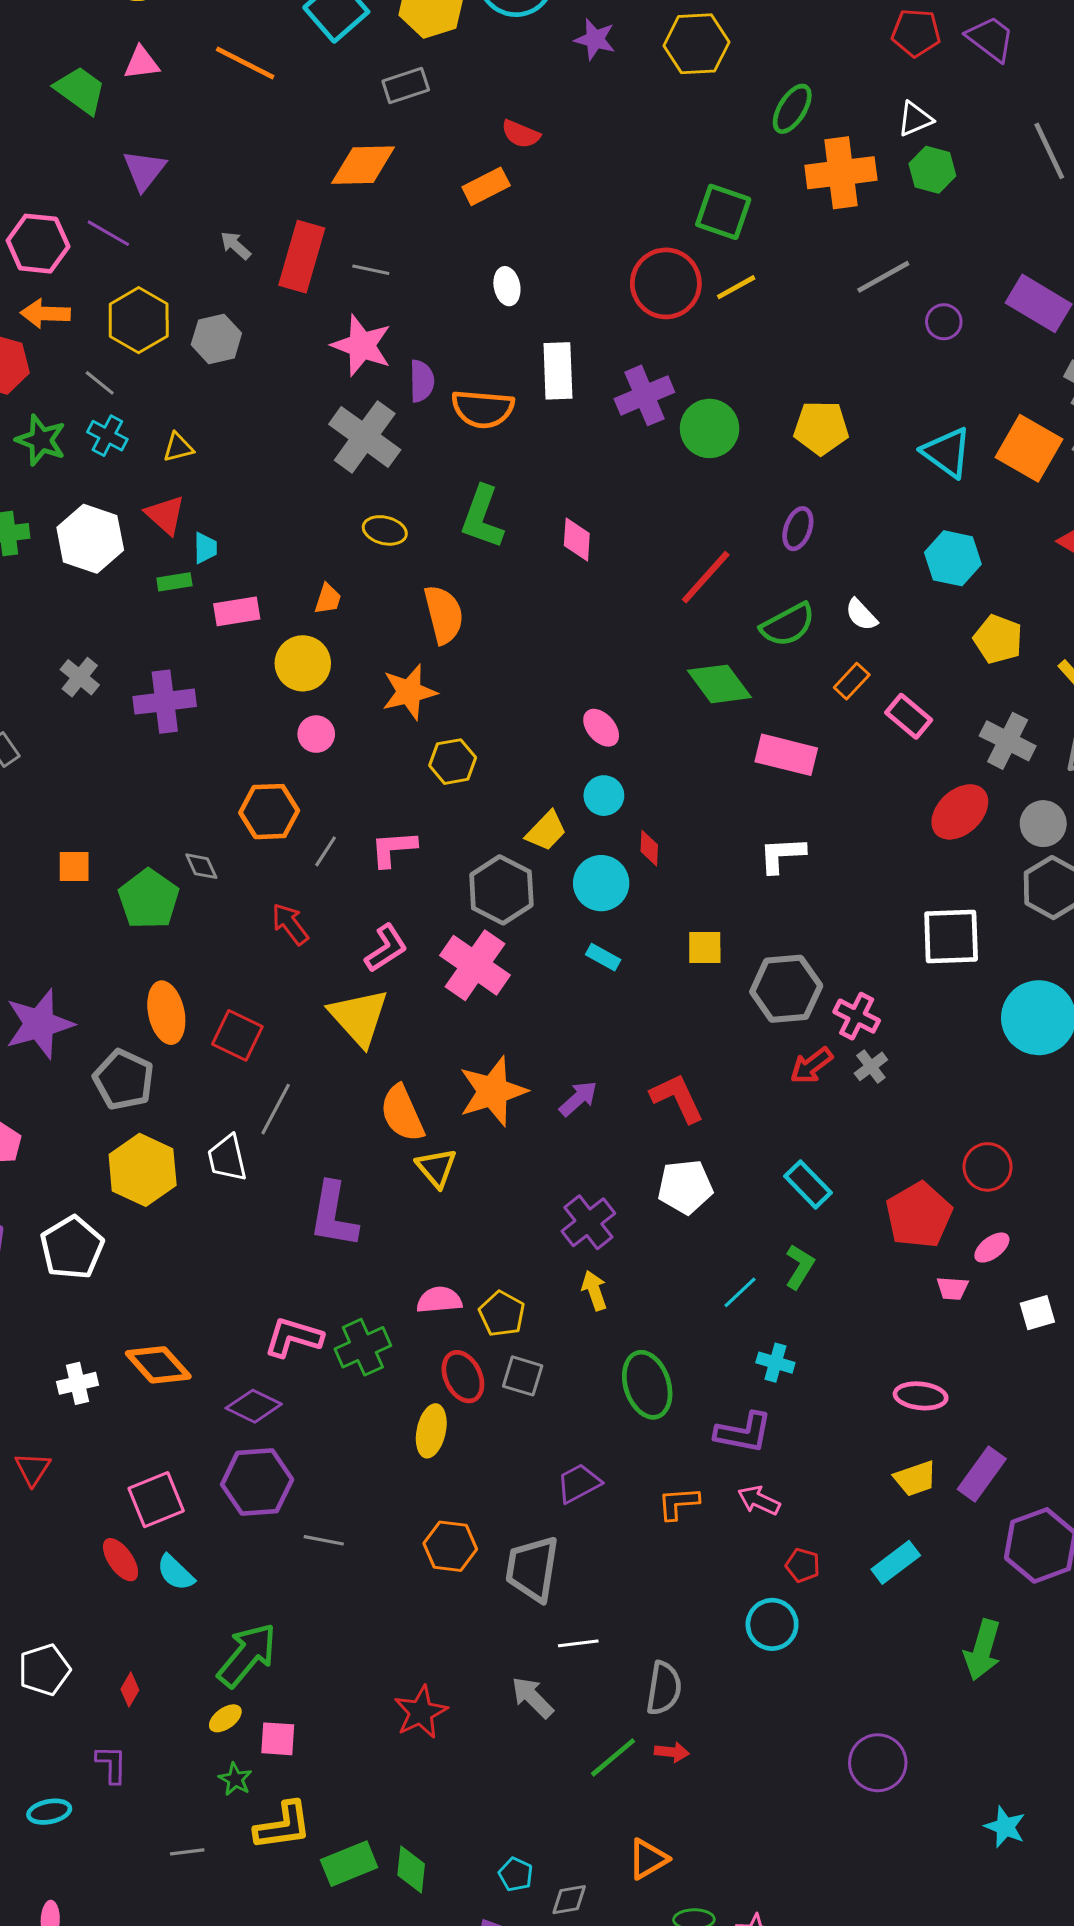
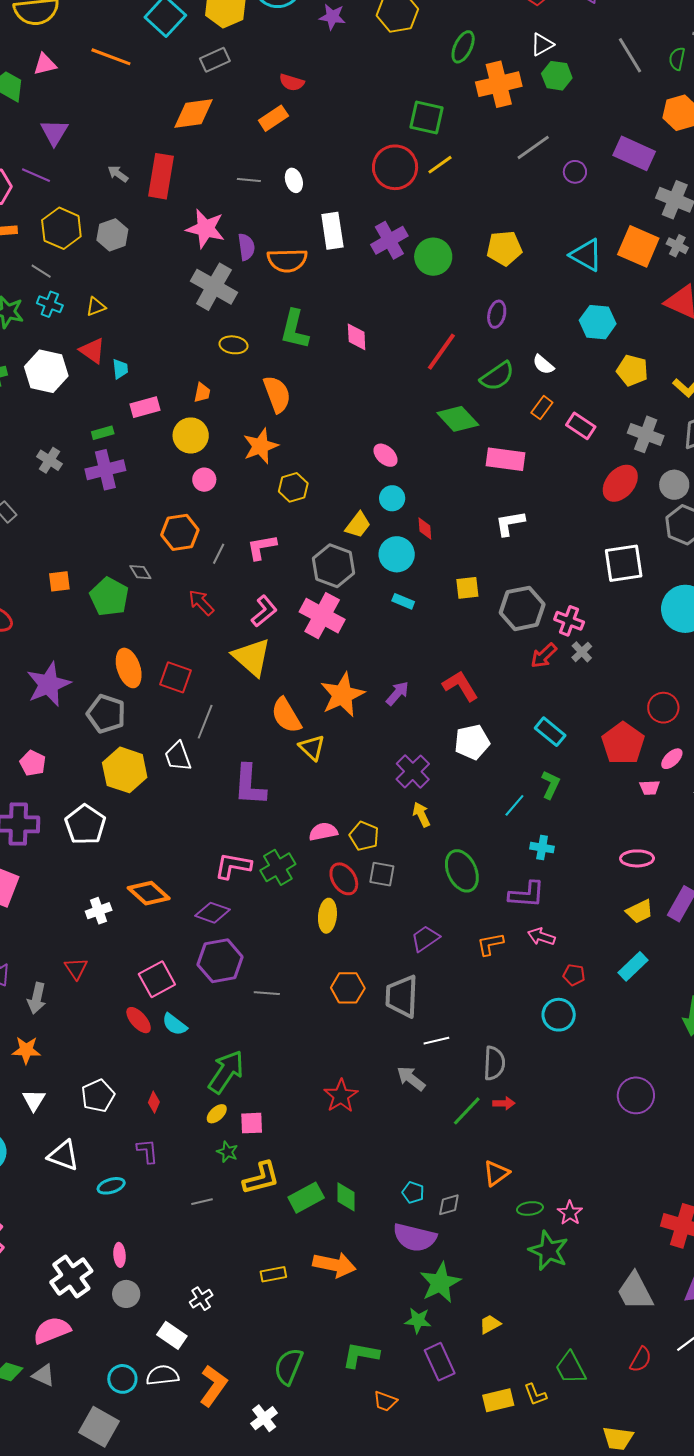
gray line: (371, 270) -> (249, 180), moved
green rectangle: (174, 582) -> (103, 433), moved

